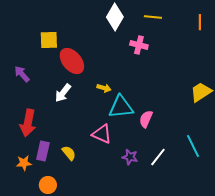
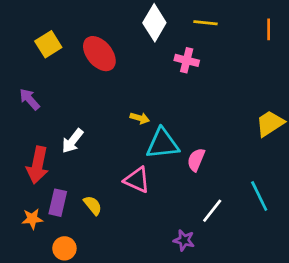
yellow square: (49, 40) -> (48, 44), moved, turned -30
red ellipse: (72, 61) -> (99, 54), moved
white arrow: (63, 93) -> (73, 141), moved
purple star: (130, 157) -> (184, 240), moved

